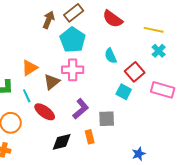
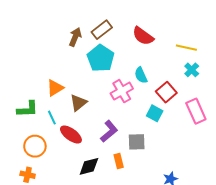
pink cross: (73, 70) -> (122, 91), moved, turned -30
pink rectangle: (163, 90) -> (196, 111), turned 50

